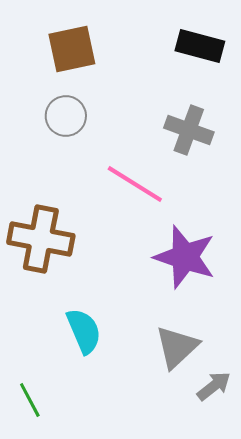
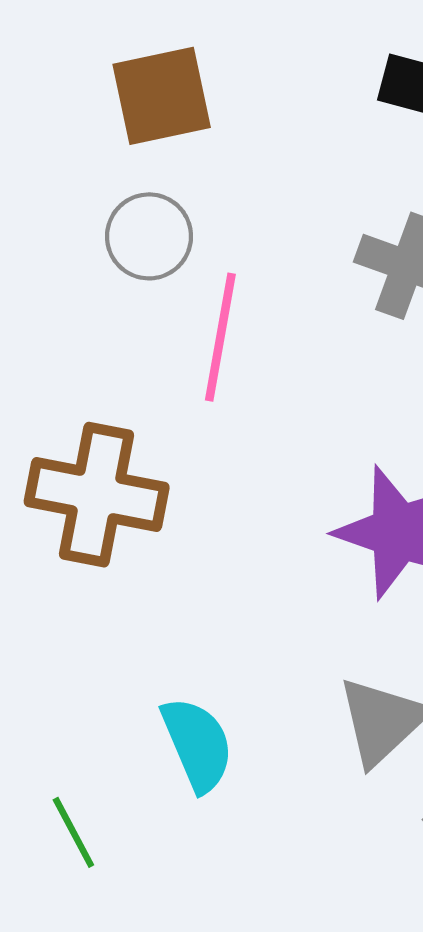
pink line: (135, 184) -> (220, 337), moved, turned 68
cyan semicircle: (84, 331) -> (197, 744), moved

